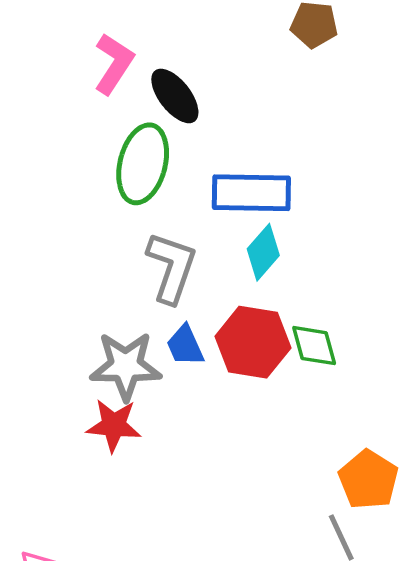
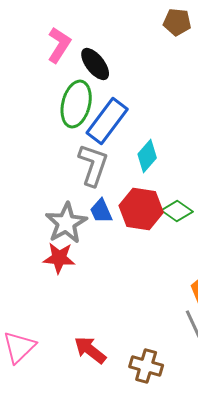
blue rectangle: (251, 193) -> (107, 121), moved, turned -54
green diamond: (314, 346) -> (177, 211), turned -40
gray star: (126, 366) -> (66, 223), turned -30

